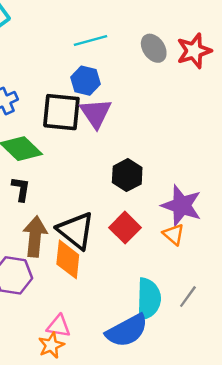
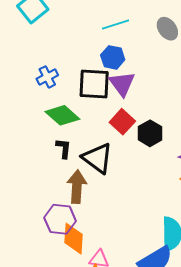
red square: (125, 228) -> (122, 122), moved
black triangle: (76, 231) -> (97, 158), moved
orange diamond: (68, 259) -> (74, 239), moved

